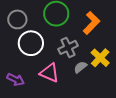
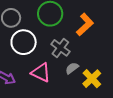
gray cross: (68, 47) -> (60, 48), turned -30
yellow cross: (100, 58) -> (92, 79), moved

